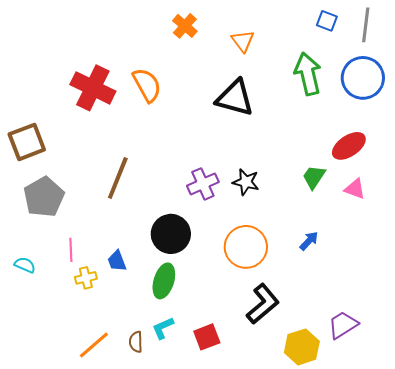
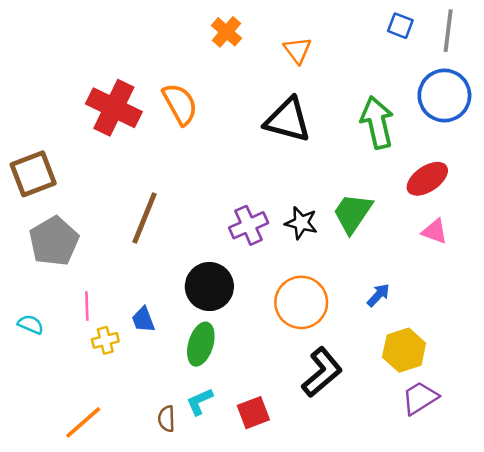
green arrow: (308, 74) -> (377, 122), moved
green trapezoid: (314, 177) -> (353, 213), moved, size x1.4
orange line: (94, 345) -> (83, 422), moved
yellow hexagon: (302, 347) -> (404, 350), moved

